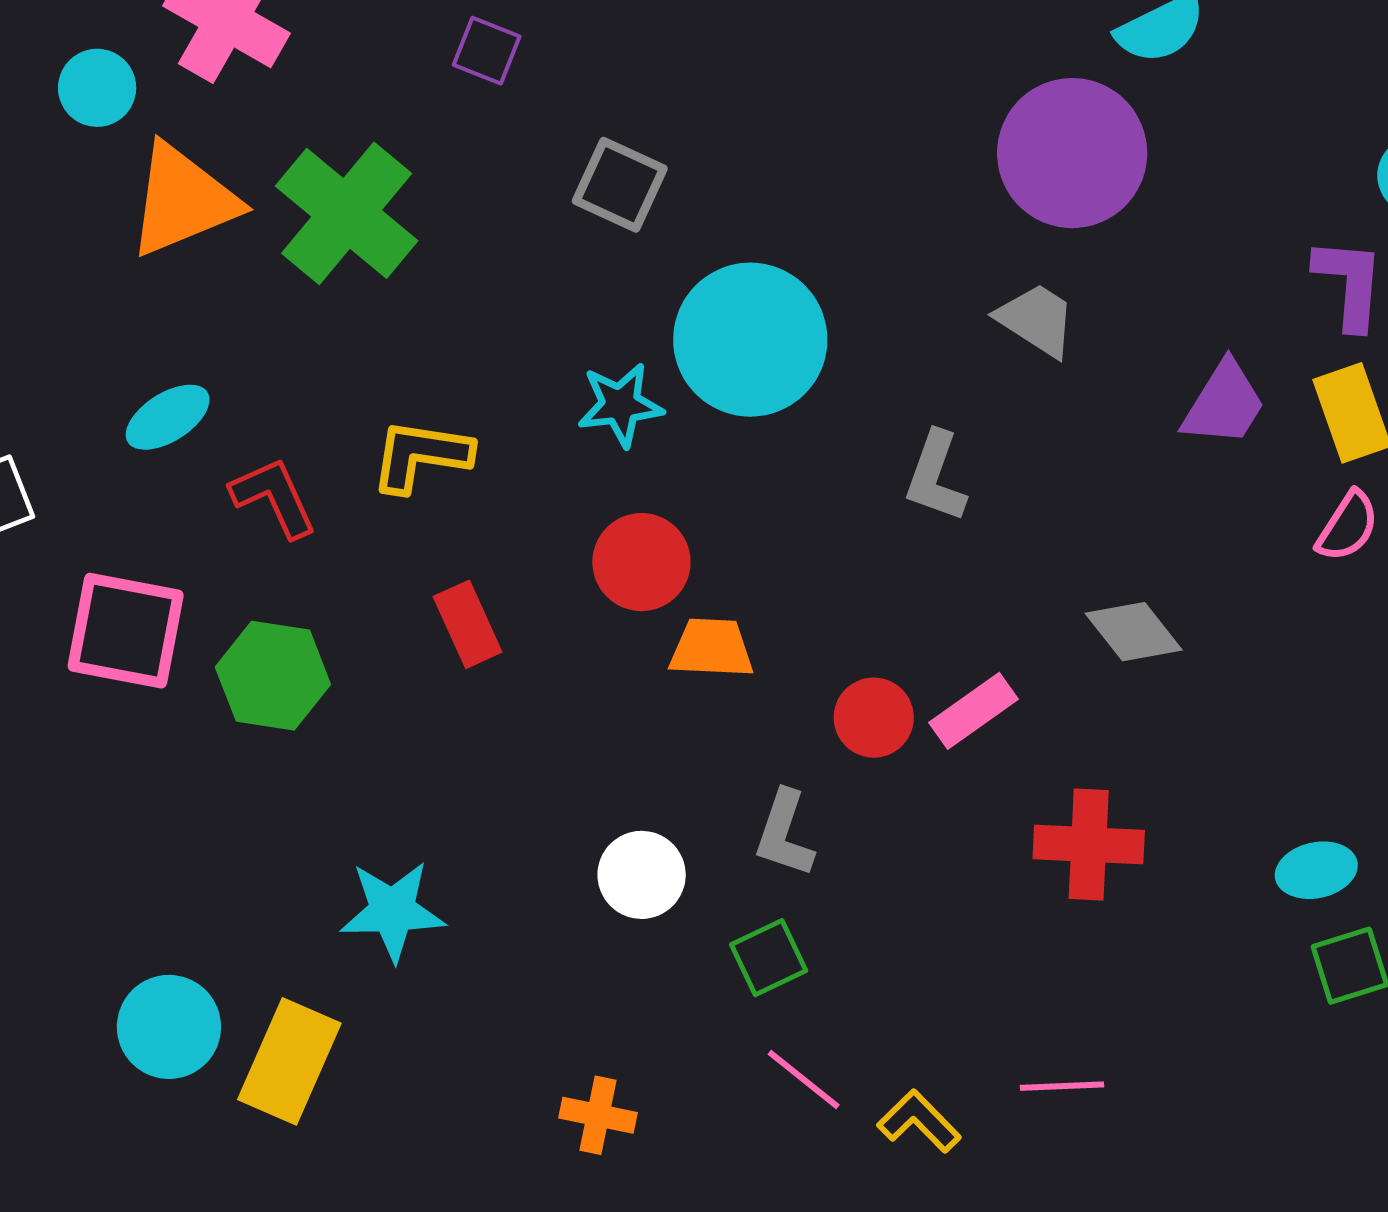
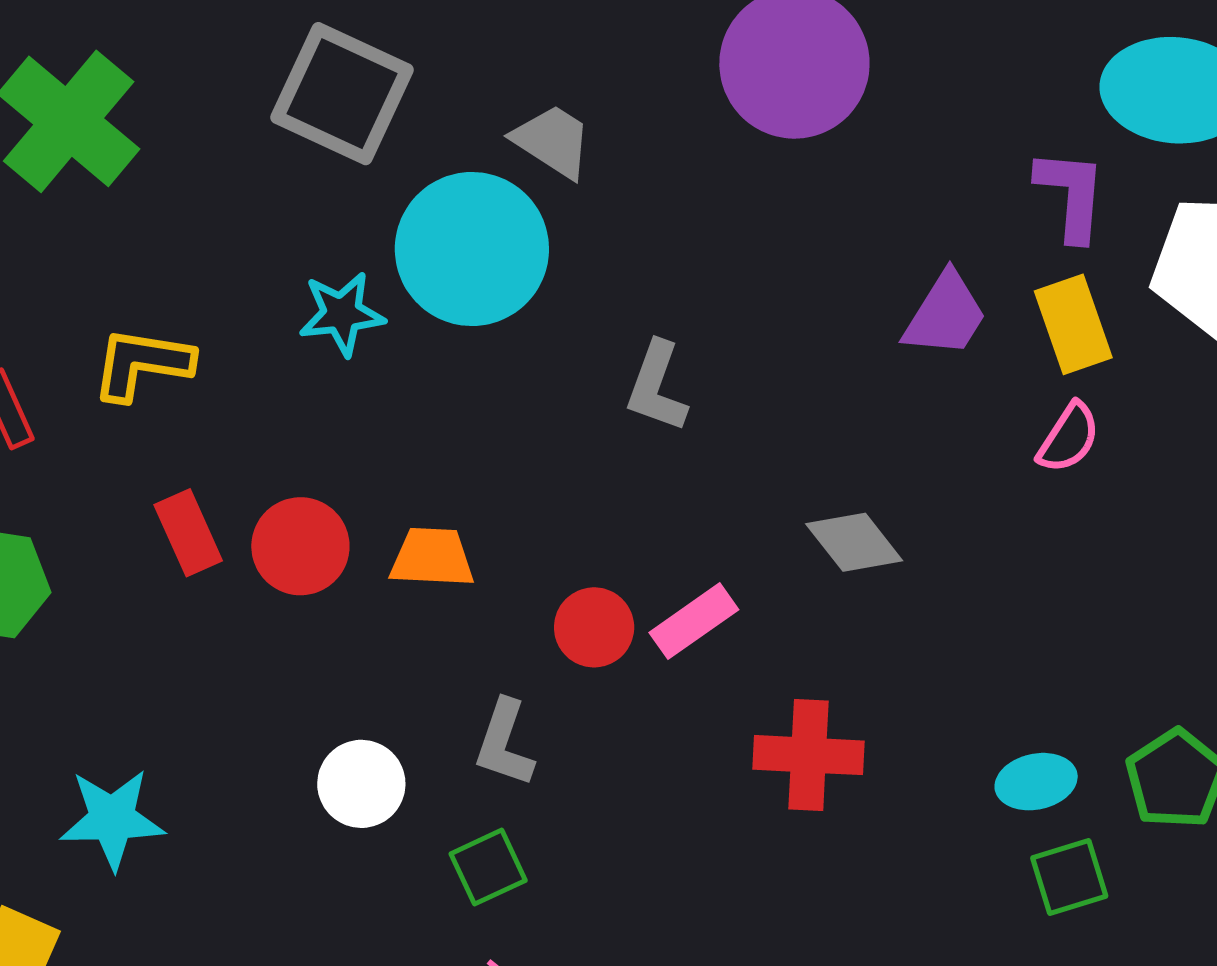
gray square: (620, 185) -> (342, 94), size x1.5
gray trapezoid: (1036, 320) -> (553, 141), moved
red circle: (641, 562) -> (300, 546), moved

